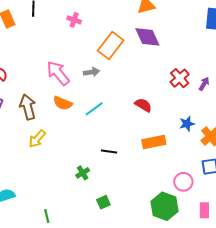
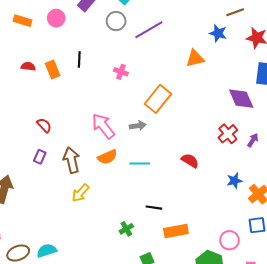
purple diamond: (147, 37) -> (241, 99), moved
orange semicircle: (63, 103) -> (107, 157), turned -48
cyan line: (94, 109) -> (140, 163), turned 36
orange rectangle: (154, 142) -> (176, 231), moved

